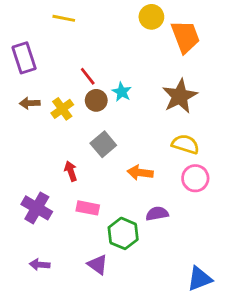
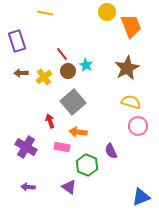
gray square: (103, 144) -> (73, 102), size x1.4
orange arrow: (140, 173) -> (78, 132), moved
purple semicircle: (157, 214) -> (111, 151), turned -105

